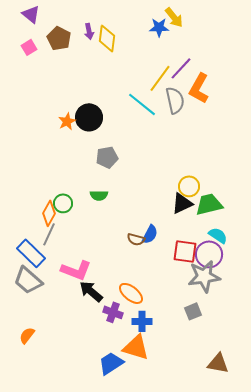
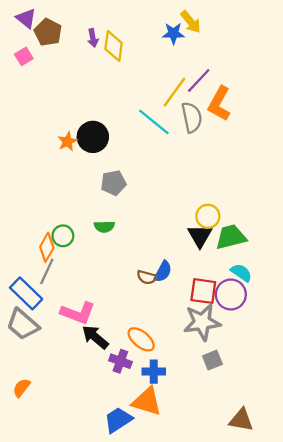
brown pentagon: (59, 38) -> (48, 32), moved
black triangle: (182, 203) -> (200, 236), turned -35
gray star: (204, 276) -> (202, 322), moved

